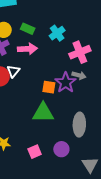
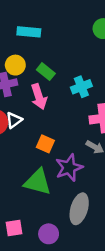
pink arrow: (27, 49) -> (39, 97), turned 60
purple star: (66, 83) -> (69, 168), moved
orange square: (49, 87) -> (45, 144), moved

